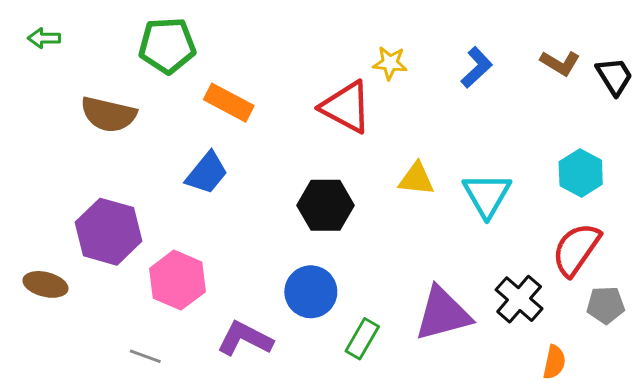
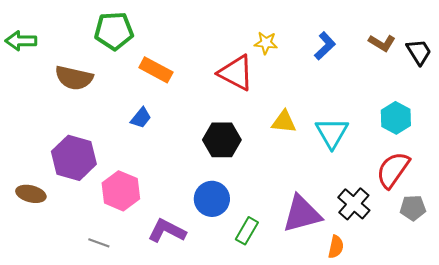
green arrow: (44, 38) -> (21, 41), moved, size x1.4
blue trapezoid: (207, 173) -> (141, 118), size x0.7
orange semicircle: (554, 362) -> (336, 247), moved

